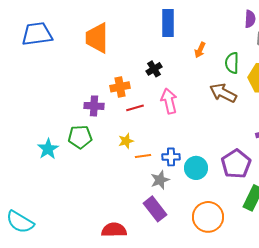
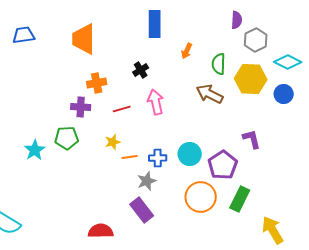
blue trapezoid: (37, 34) -> (24, 35), size x0.7
orange cross: (120, 87) -> (97, 83), moved
cyan circle: (196, 168) -> (190, 154), moved
orange circle: (208, 217) -> (201, 197), moved

